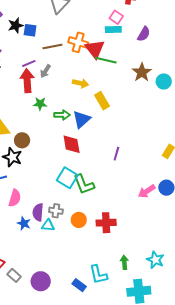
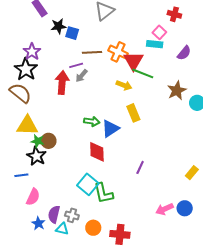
purple line: (29, 63) -> (76, 65), moved
yellow arrow: (81, 83) -> (124, 85), moved
green star: (40, 104) -> (37, 141), moved

